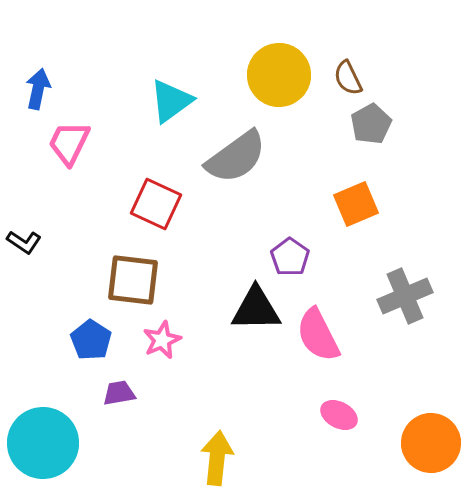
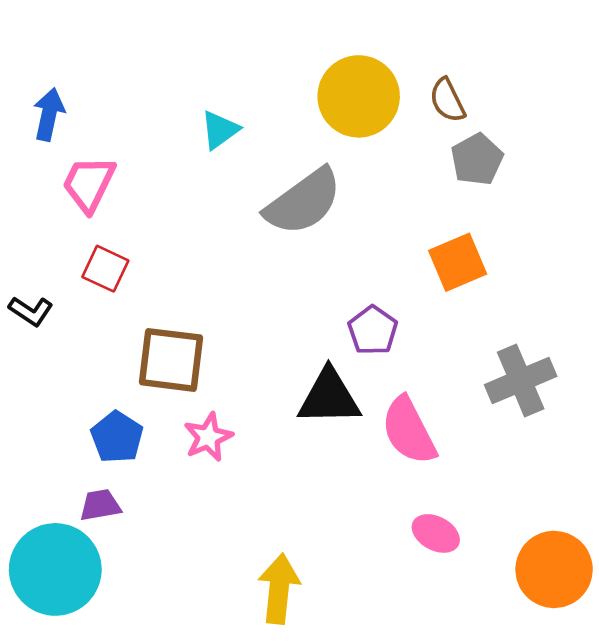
cyan triangle: (171, 101) -> (220, 130), size x0.7
red square: (156, 204) -> (105, 269), moved, size x0.7
purple trapezoid: (119, 393) -> (100, 505), moved

